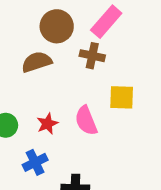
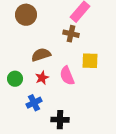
brown circle: (57, 26) -> (26, 15), moved
brown semicircle: (37, 62) -> (41, 55), moved

